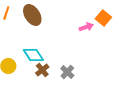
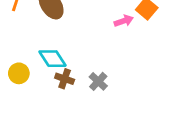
brown cross: (42, 70) -> (65, 79), turned -32

